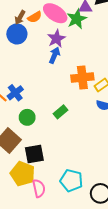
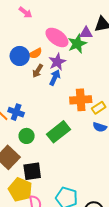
brown arrow: (20, 17) -> (38, 71), moved
orange semicircle: (35, 17) -> (35, 53), moved
blue cross: (15, 93) -> (16, 112), turned -35
green rectangle: (60, 112) -> (59, 132), size x1.6

